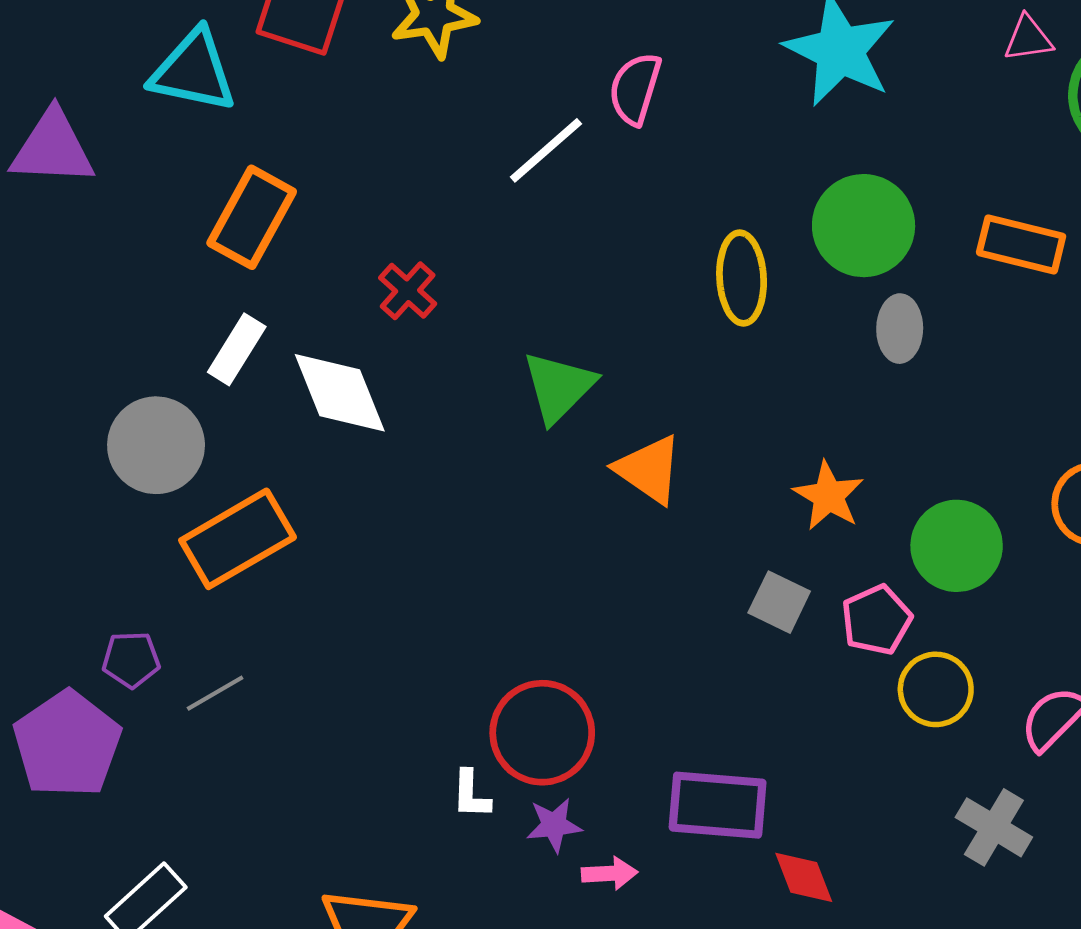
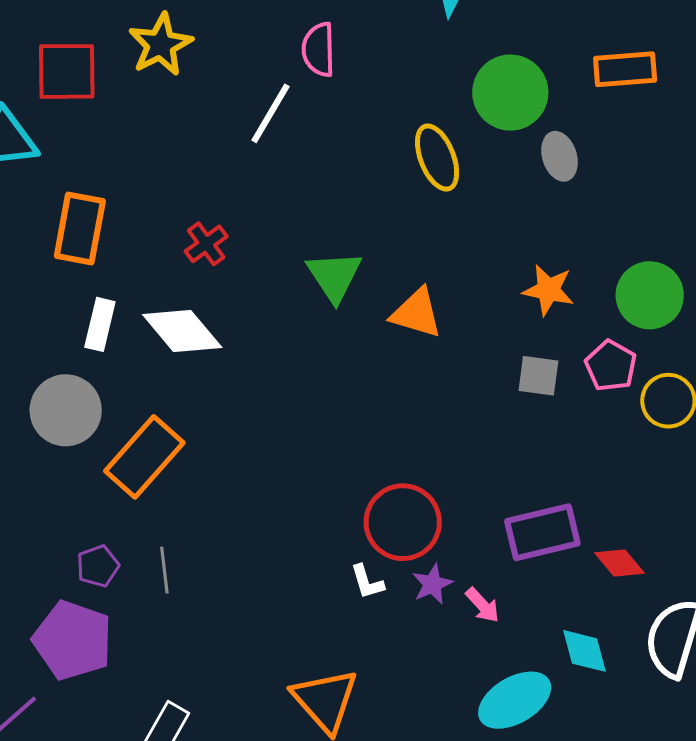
red cross: (408, 291) -> (206, 244), turned 30
gray line: (215, 693) -> (164, 570), turned -48
pink arrow: (610, 873) -> (483, 605), turned 69

